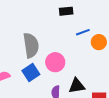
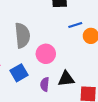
blue square: (31, 73) -> (19, 73), moved

